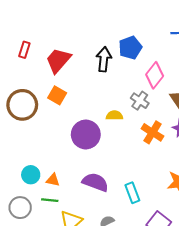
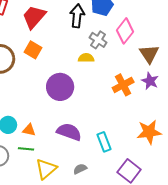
gray cross: (140, 101) -> (98, 40), moved
yellow semicircle: (114, 115) -> (86, 58), moved
orange cross: (152, 132) -> (123, 85), turned 30

